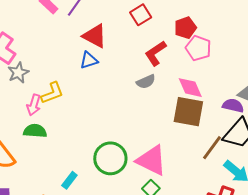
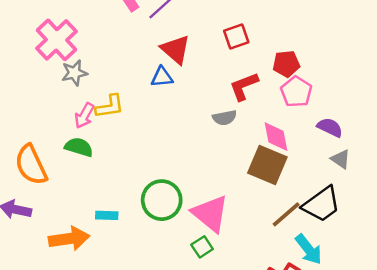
purple semicircle: (233, 106) -> (330, 127), moved
cyan rectangle: (69, 180) -> (107, 215), turned 42

